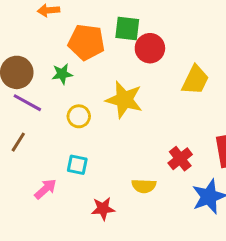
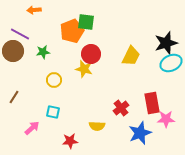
orange pentagon: (86, 42) -> (72, 31), moved, turned -30
red circle: (150, 48) -> (91, 54), moved
yellow star: (124, 100) -> (84, 69), size x0.7
purple line: (27, 103) -> (20, 34), moved

